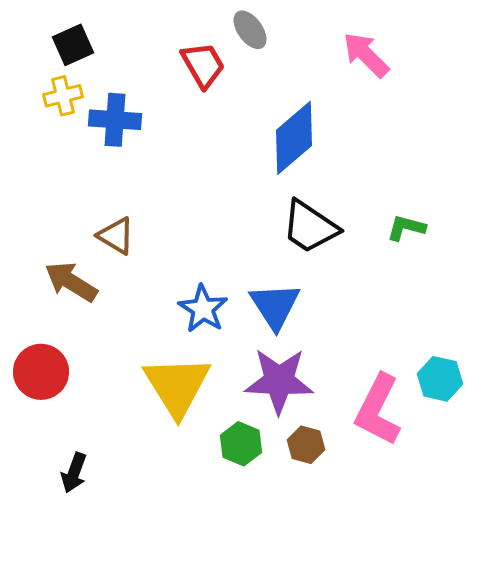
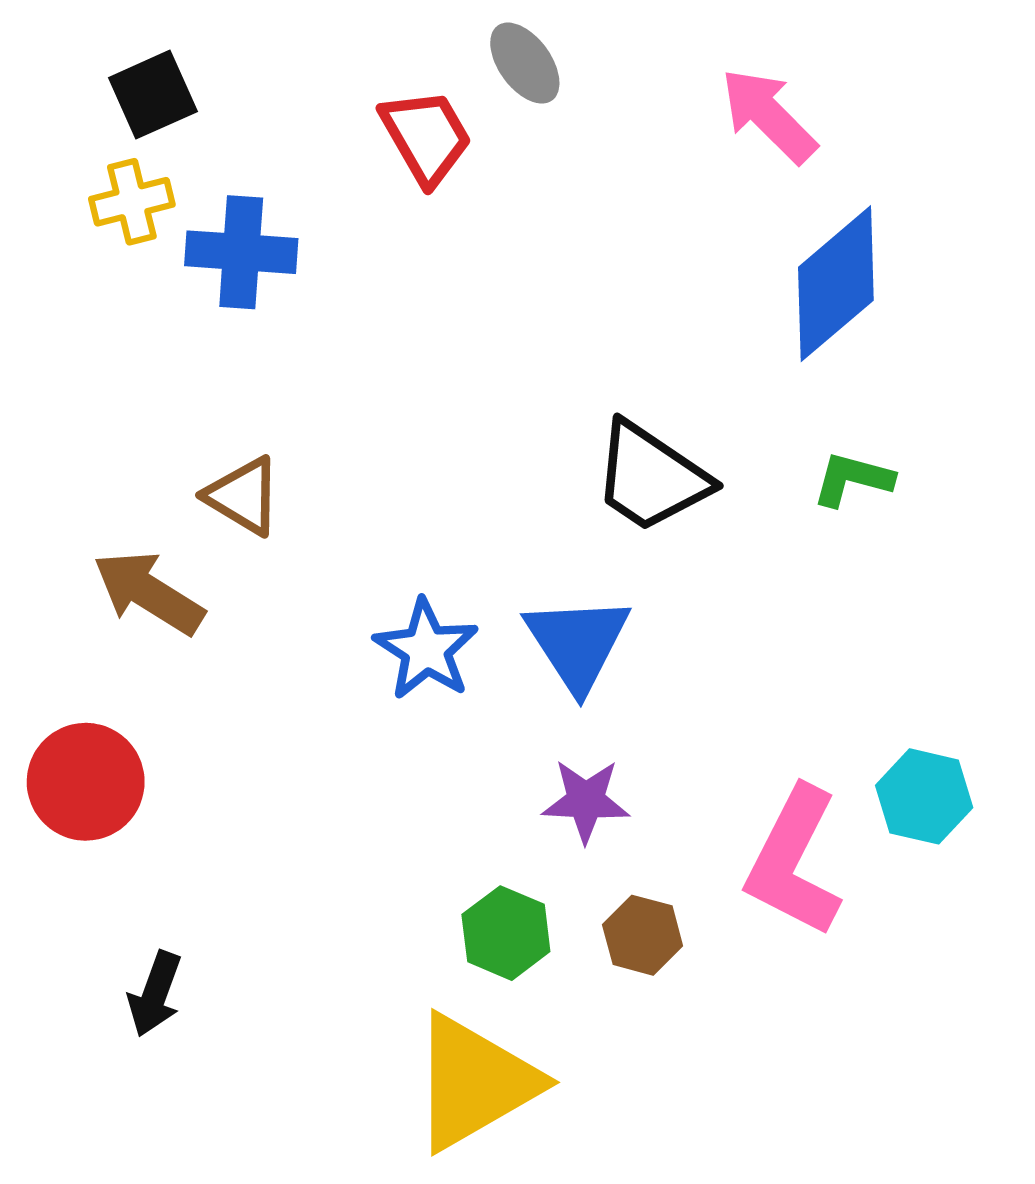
blue diamond: (294, 138) -> (836, 284), moved
purple star: (279, 381) -> (586, 801), size x0.6
yellow triangle: (177, 386) -> (474, 1082), moved, turned 32

